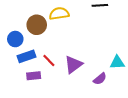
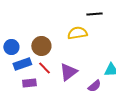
yellow semicircle: (59, 14) -> (77, 33), moved
brown circle: (37, 25) -> (41, 46), moved

